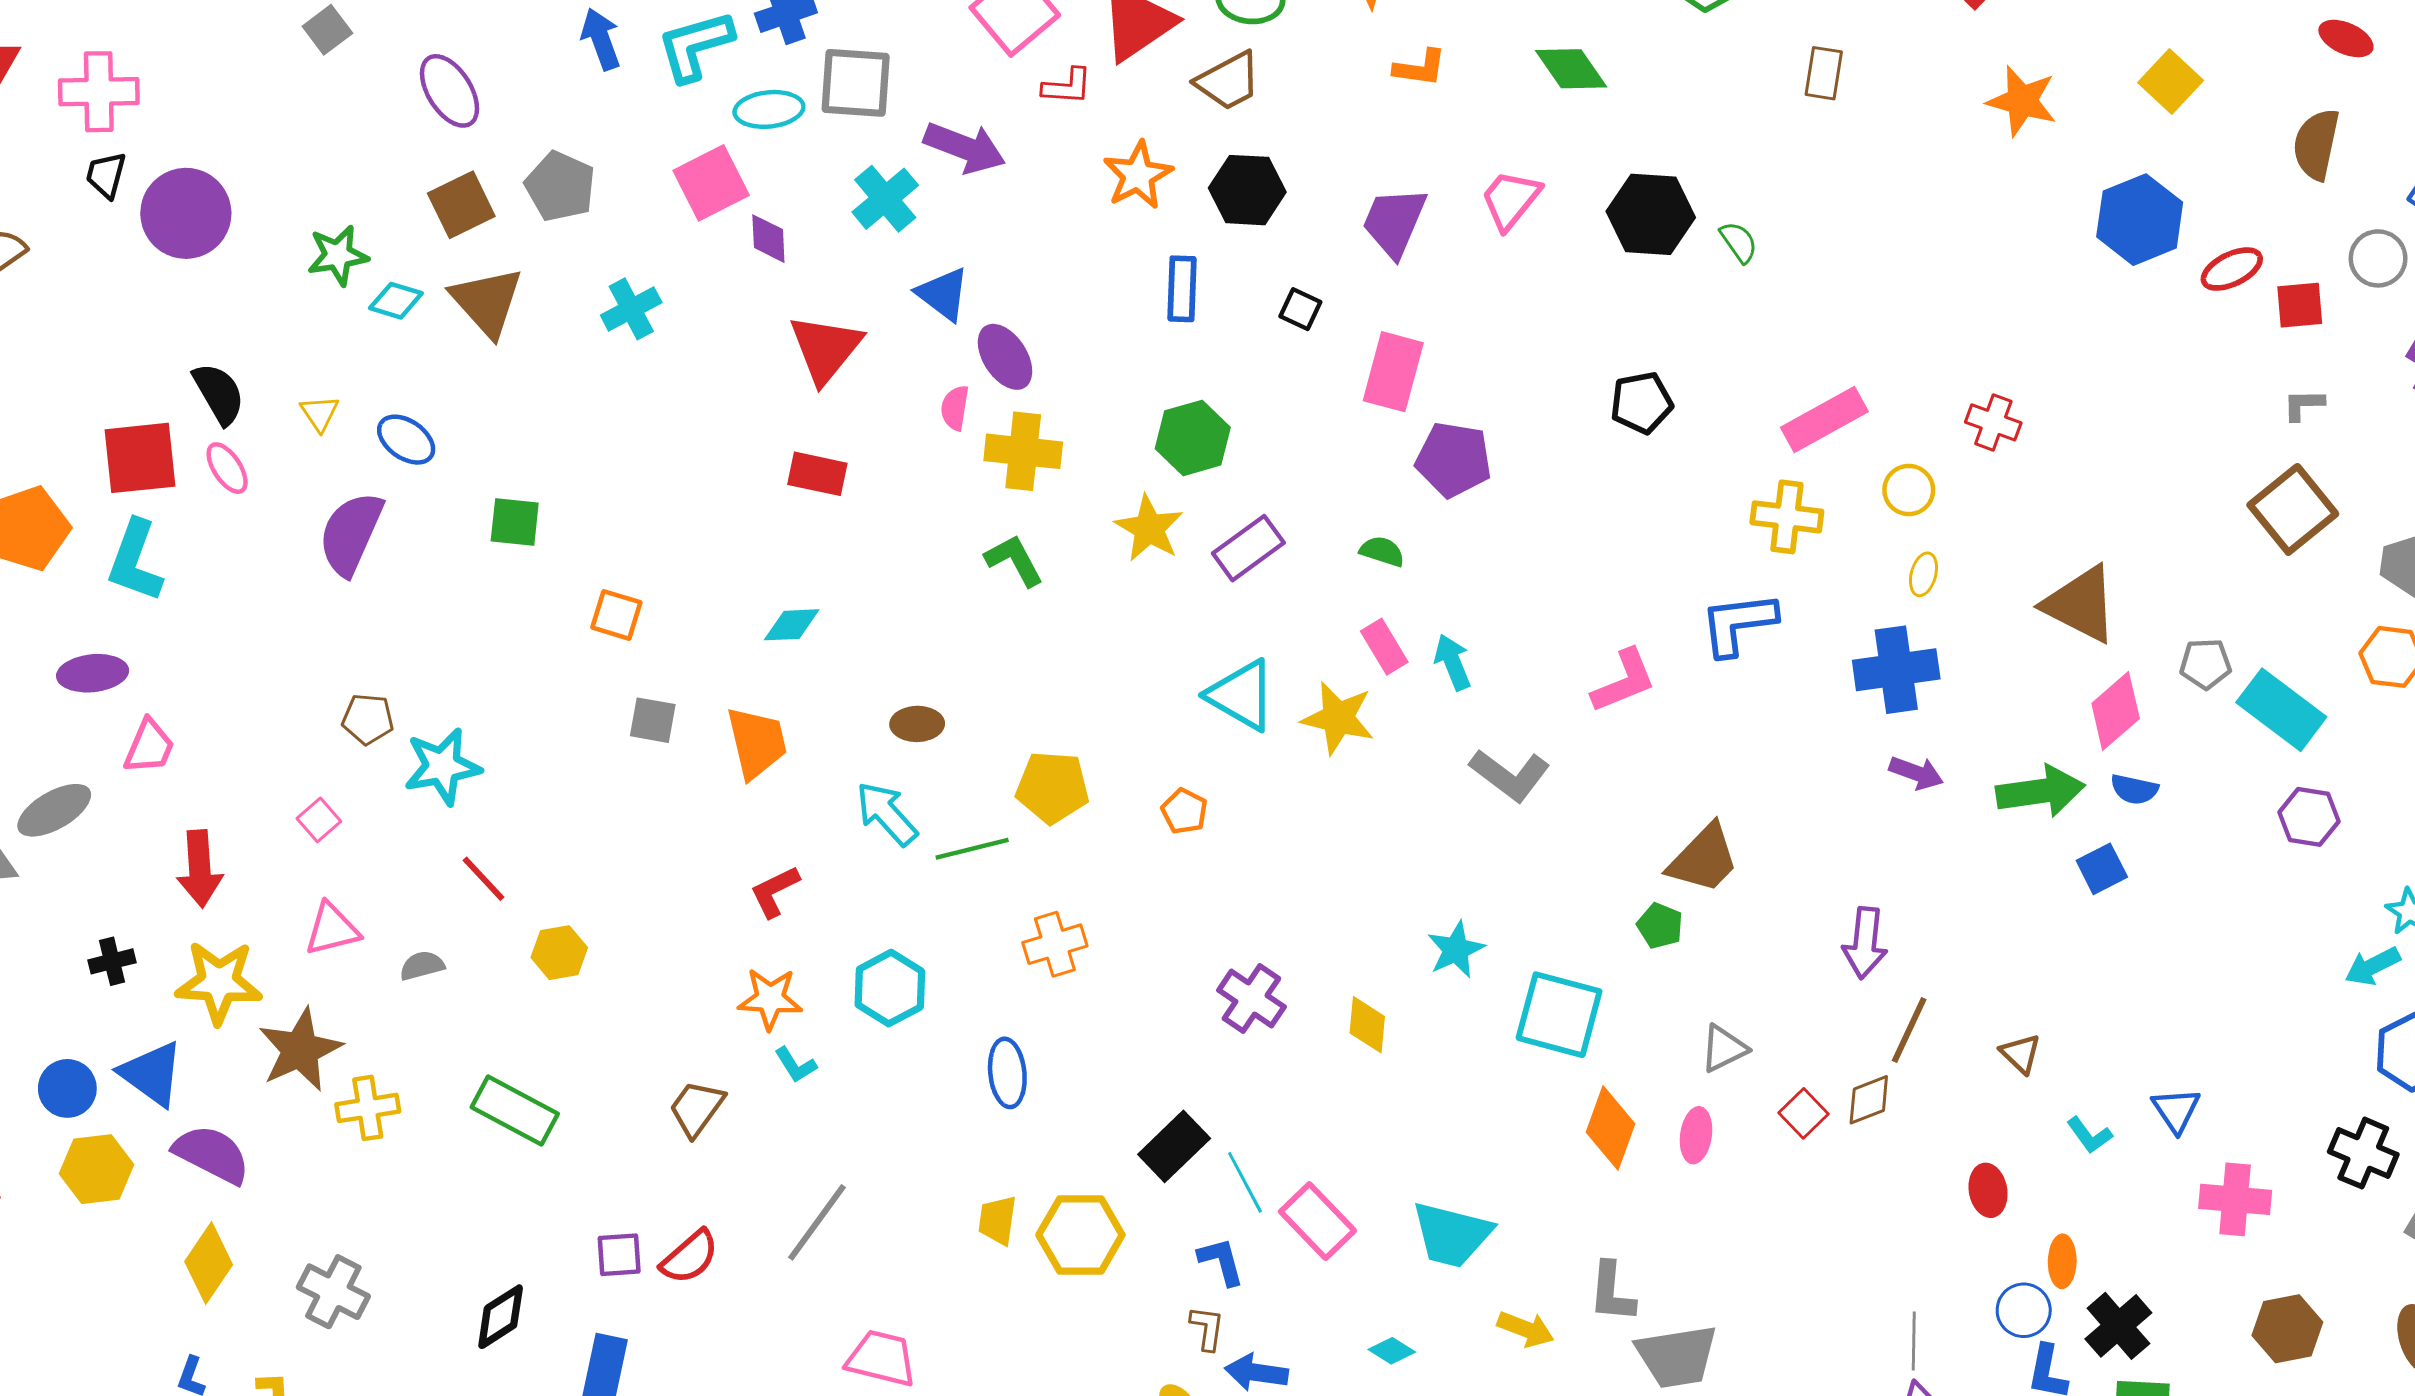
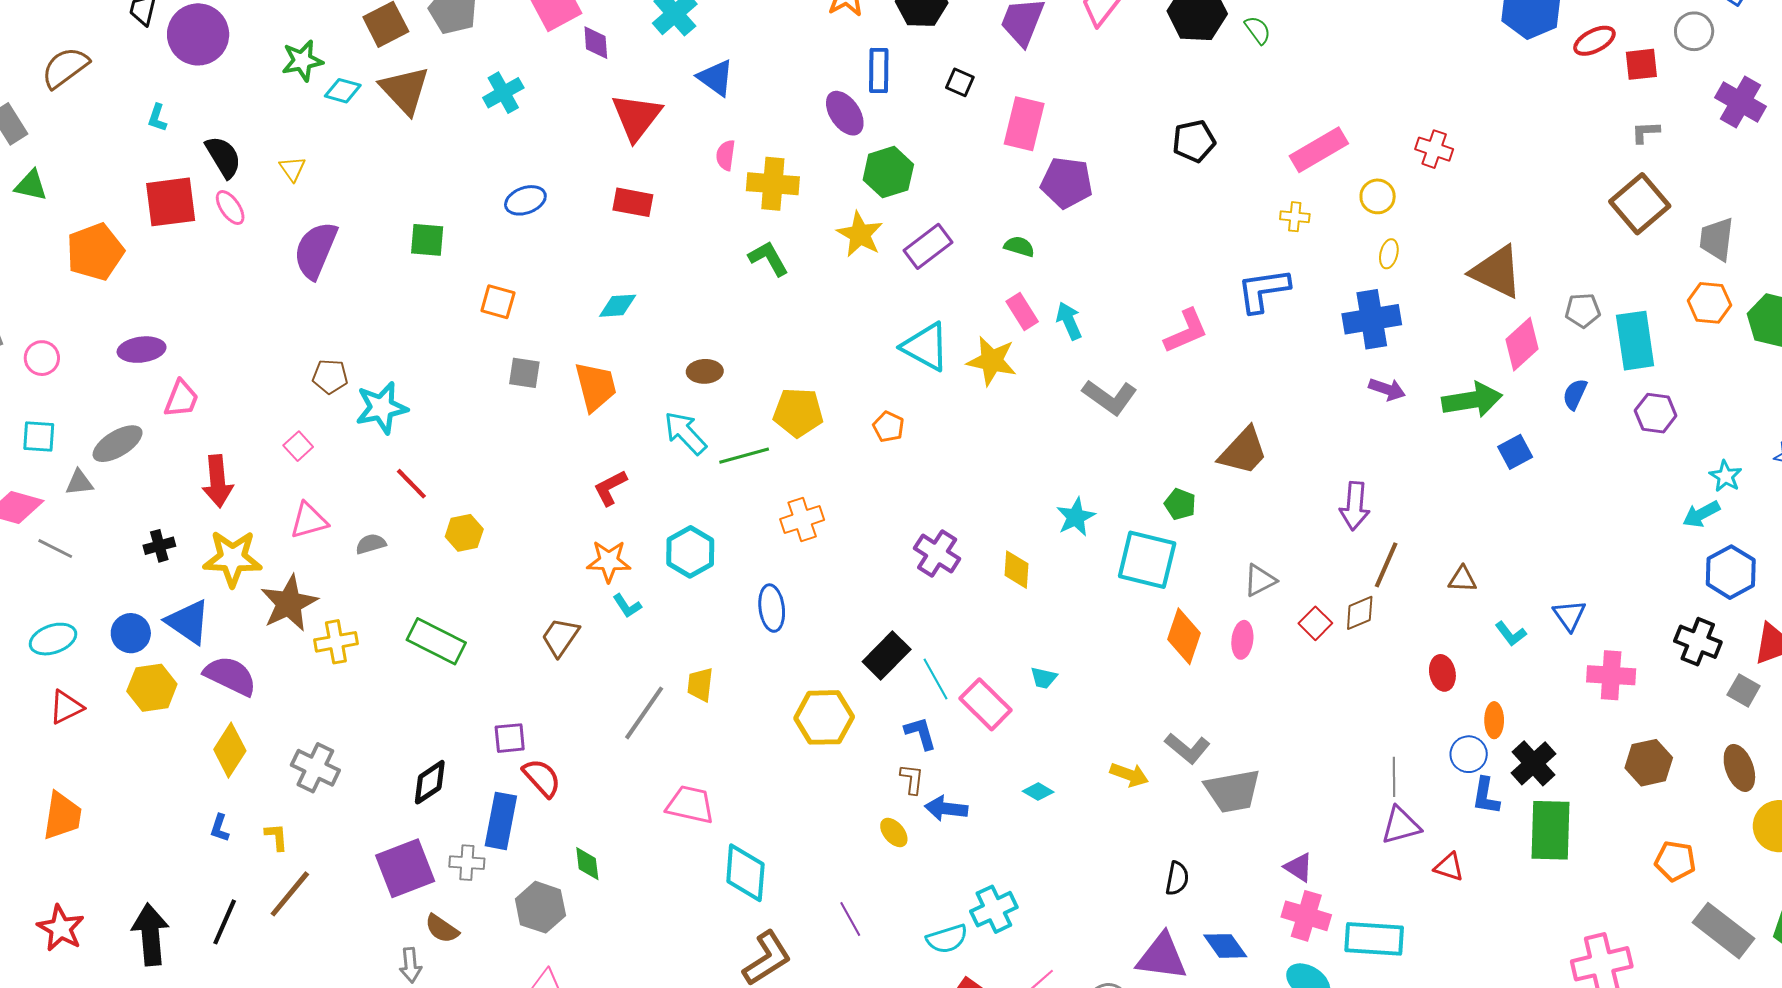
purple ellipse: (1005, 357) -> (845, 113), moved
blue ellipse: (406, 440) -> (525, 200), moved, turned -54
yellow cross: (1787, 517) -> (1295, 217), size x0.6
cyan L-shape: (135, 561) -> (157, 118), moved, size x0.5
cyan rectangle: (2281, 710) -> (1635, 341), turned 46
blue semicircle: (2134, 789) -> (1575, 394), moved, turned 104
green pentagon: (1660, 926) -> (1180, 504), moved
brown triangle: (2021, 1054) -> (1462, 579), turned -40
yellow trapezoid: (997, 1220) -> (700, 685), moved
cyan trapezoid: (1452, 1235) -> (1044, 678), moved, size x0.5
red semicircle: (690, 1257) -> (542, 778), moved, turned -90
gray L-shape: (1612, 1292) -> (1187, 748), turned -54

